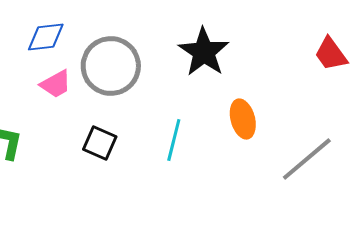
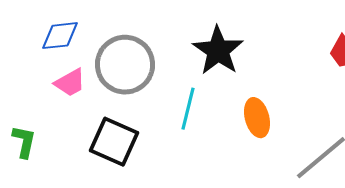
cyan line: (174, 140) -> (188, 109), moved
black square: (100, 143) -> (114, 142), size x1.4

